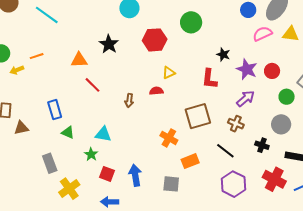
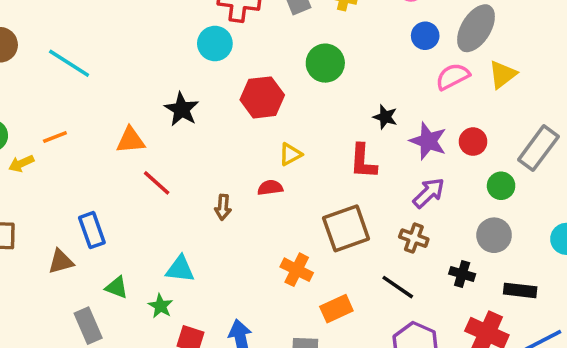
yellow triangle: (291, 34) -> (503, 74), turned -42
brown triangle: (21, 128) -> (61, 262), moved
green triangle: (68, 132) -> (117, 287), moved

